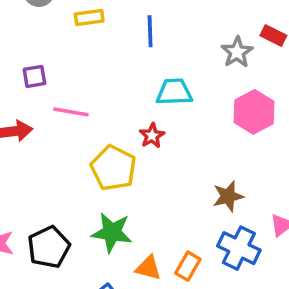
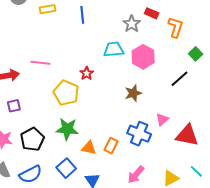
purple square: (34, 76) -> (14, 106), moved
cyan trapezoid: (174, 92) -> (114, 49), moved
brown star: (228, 196) -> (133, 93), moved

